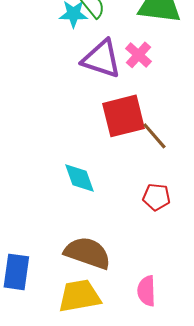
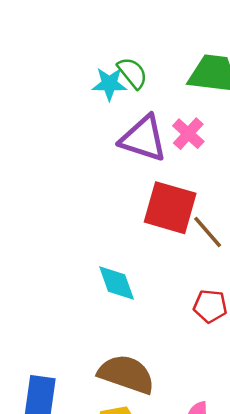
red square: (123, 116) -> (170, 208), turned 30

